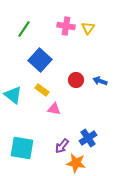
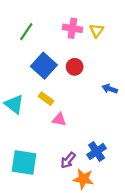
red circle: (76, 80) -> (75, 67), moved

